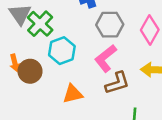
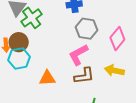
cyan hexagon: (62, 51) -> (19, 58), moved
brown circle: (30, 71) -> (19, 42), moved

